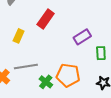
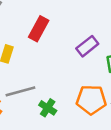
orange pentagon: (68, 75) -> (91, 100), moved

